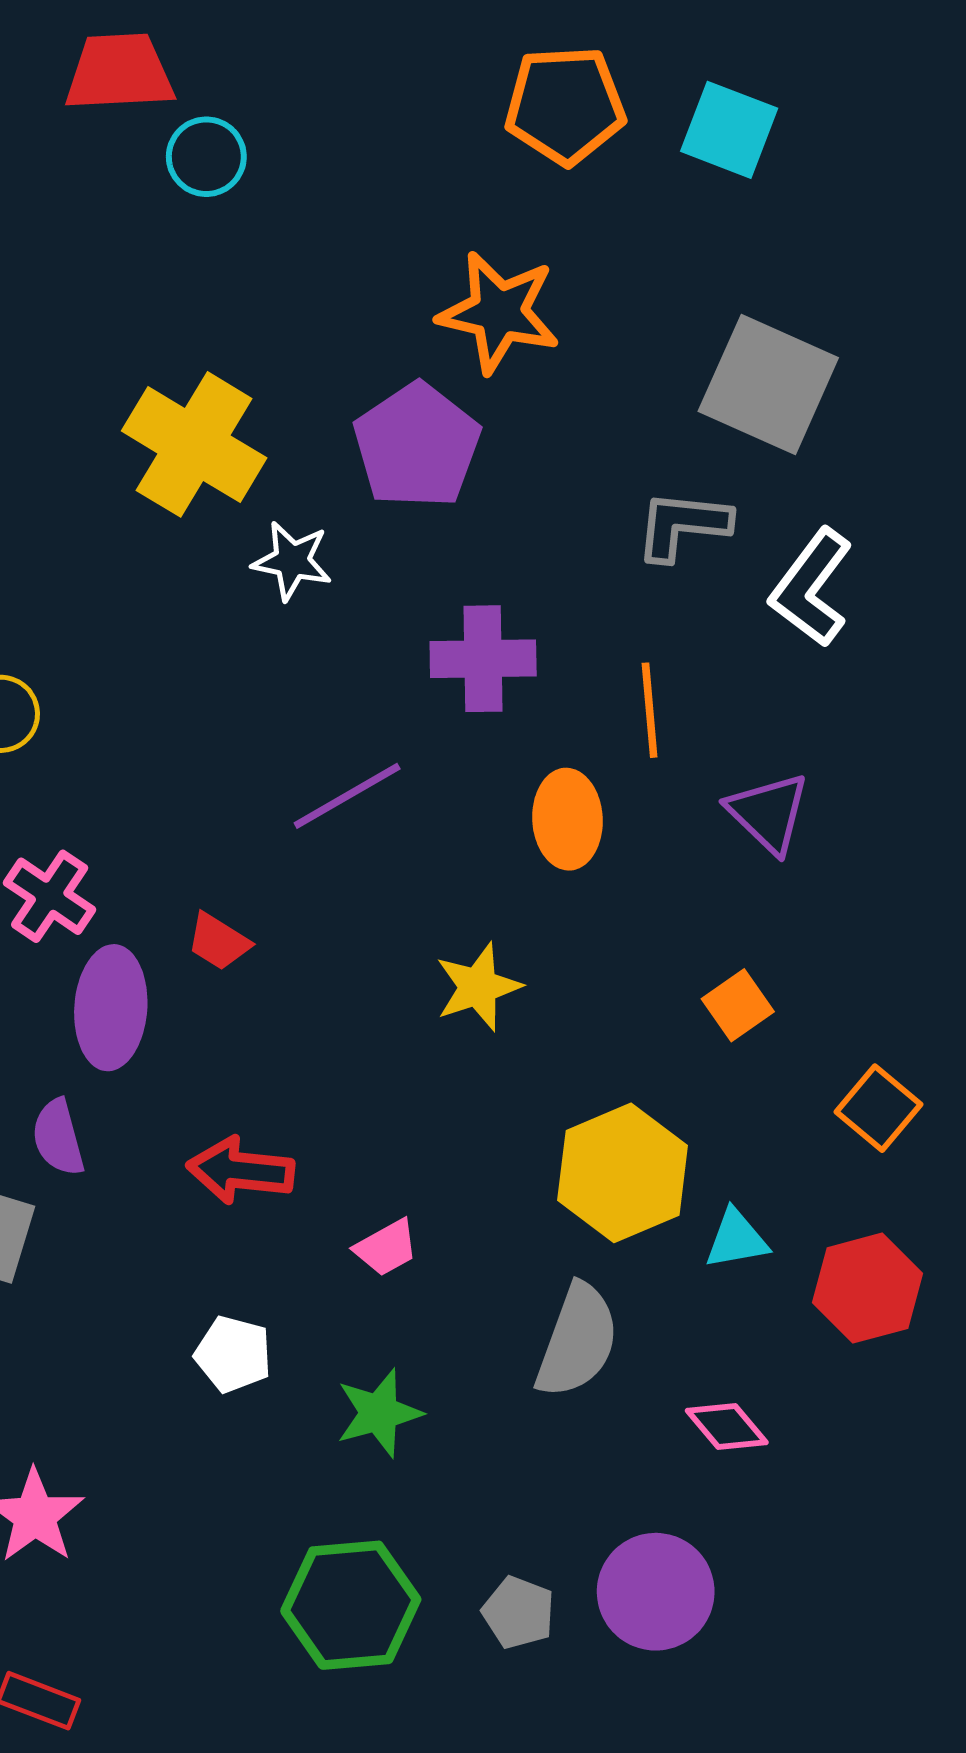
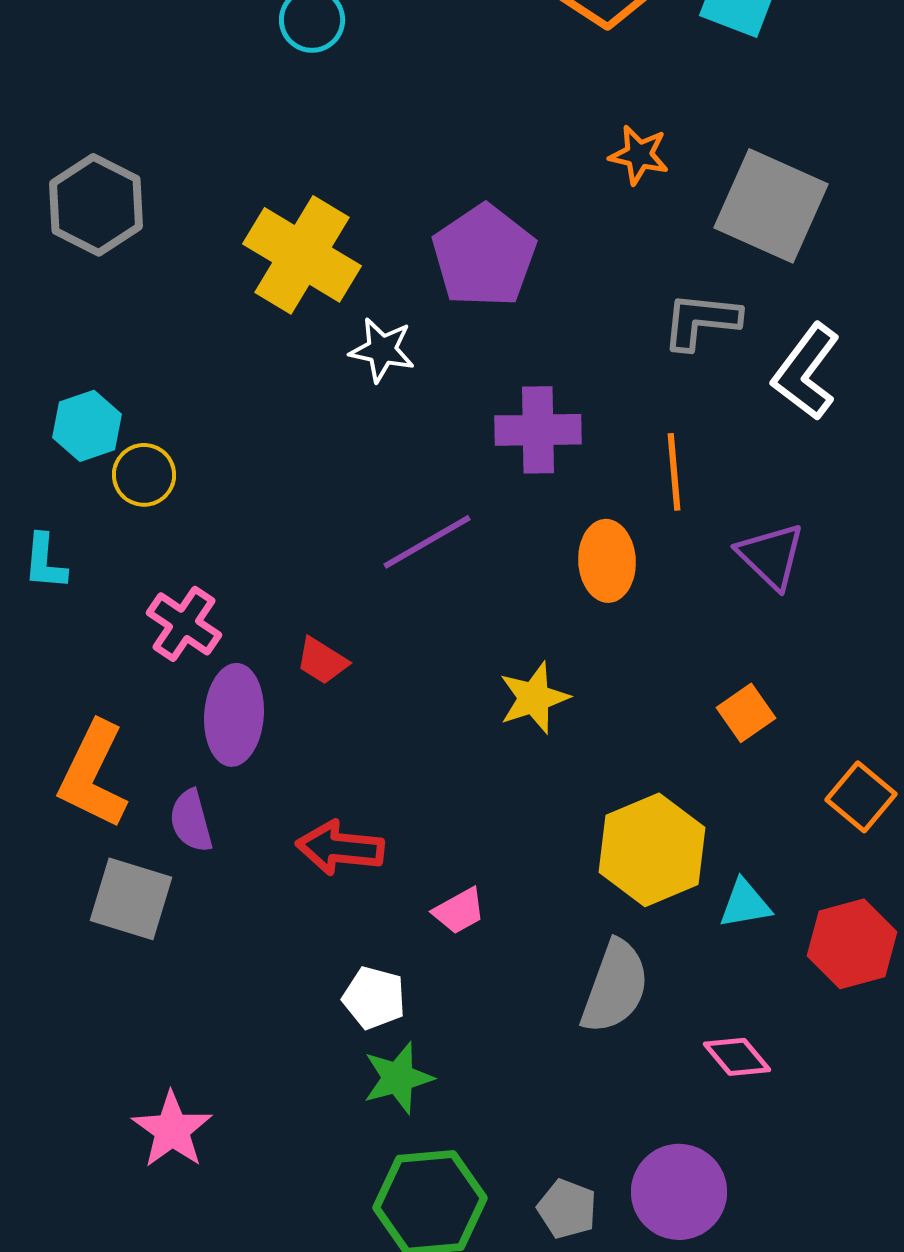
orange star: (499, 312) -> (639, 155), moved, size x0.6
white pentagon: (233, 1354) -> (374, 998), moved
green star: (379, 1413) -> (398, 1078), moved

